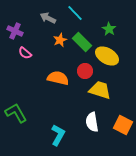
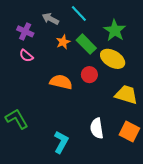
green star: (109, 29) -> (115, 30), size x1.5
purple cross: (15, 31) -> (25, 31), moved
yellow trapezoid: (100, 90) -> (126, 95), moved

